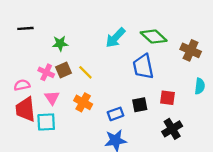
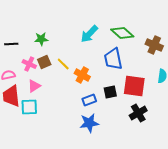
black line: (25, 28) -> (11, 44), moved
pink triangle: (52, 98) -> (34, 86), turned 32
red square: (167, 98) -> (134, 86), size x1.6
orange cross: (83, 102) -> (82, 75), moved

